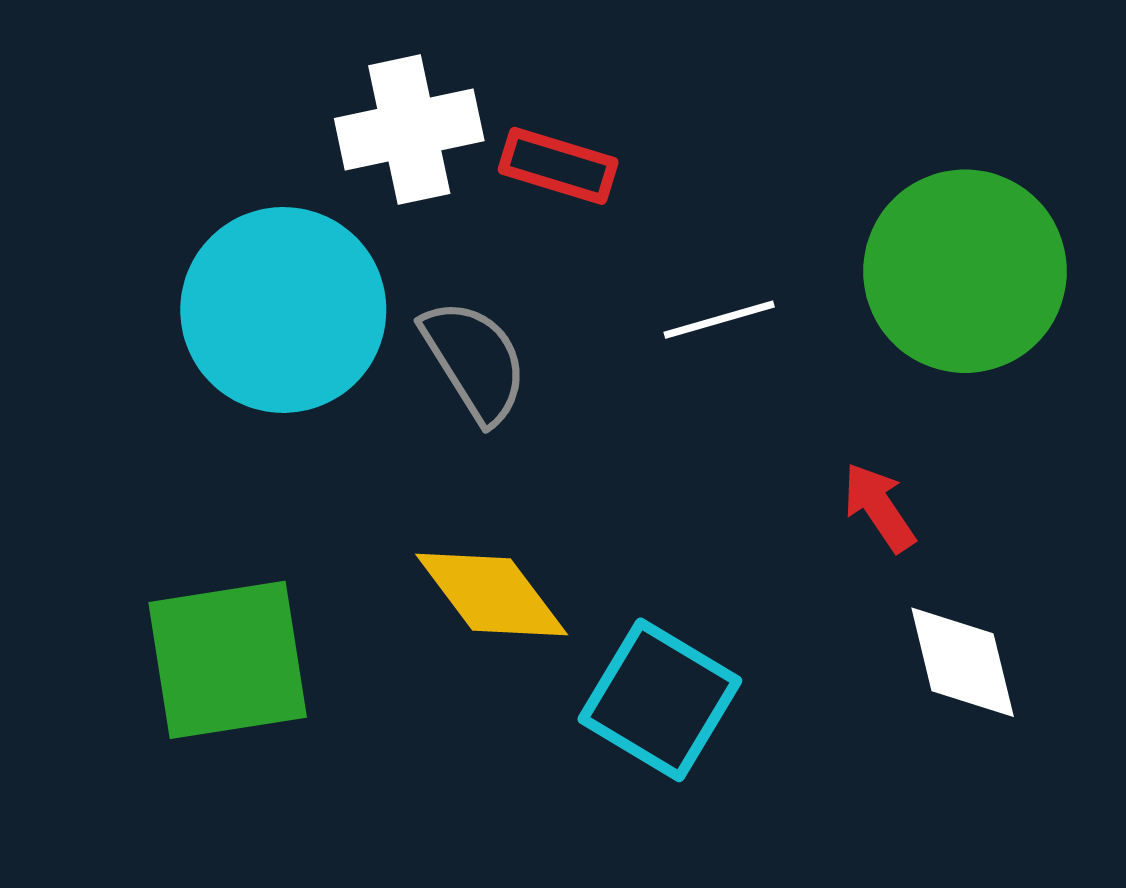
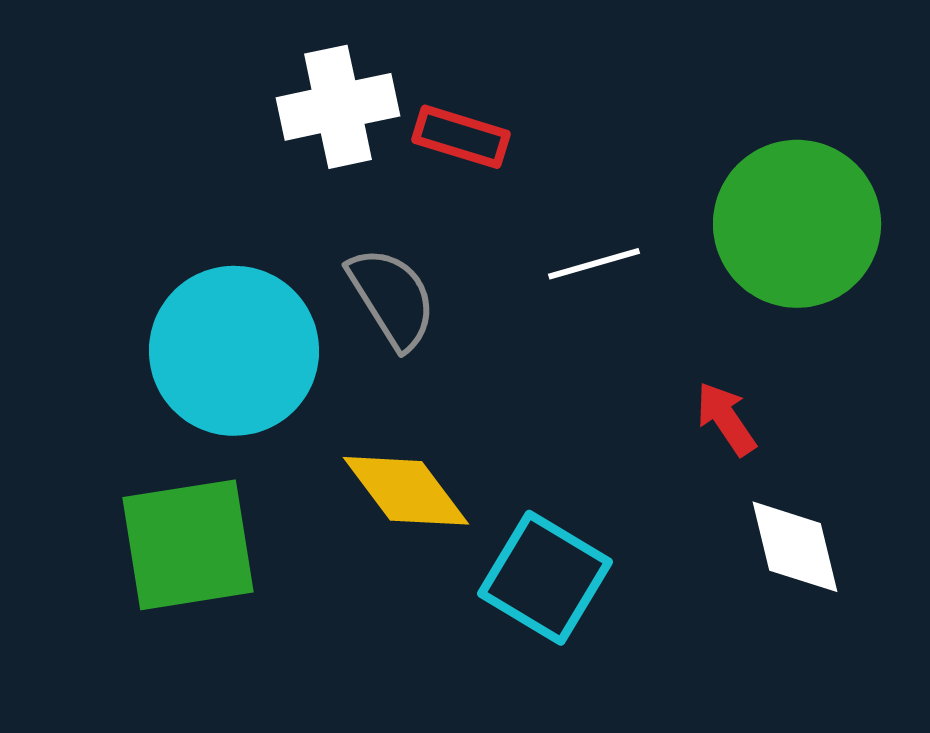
cyan circle: (283, 310) -> (234, 351), moved

